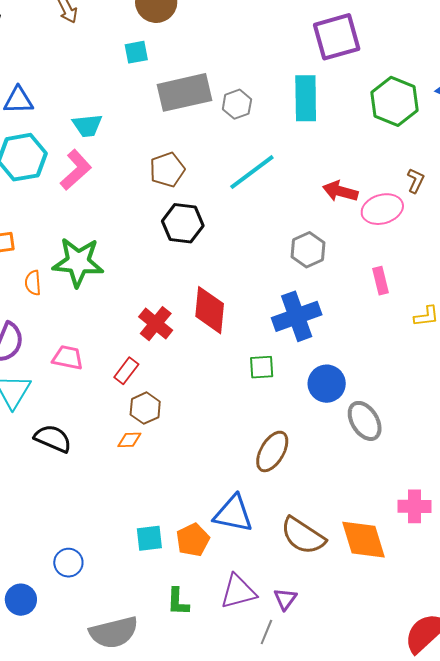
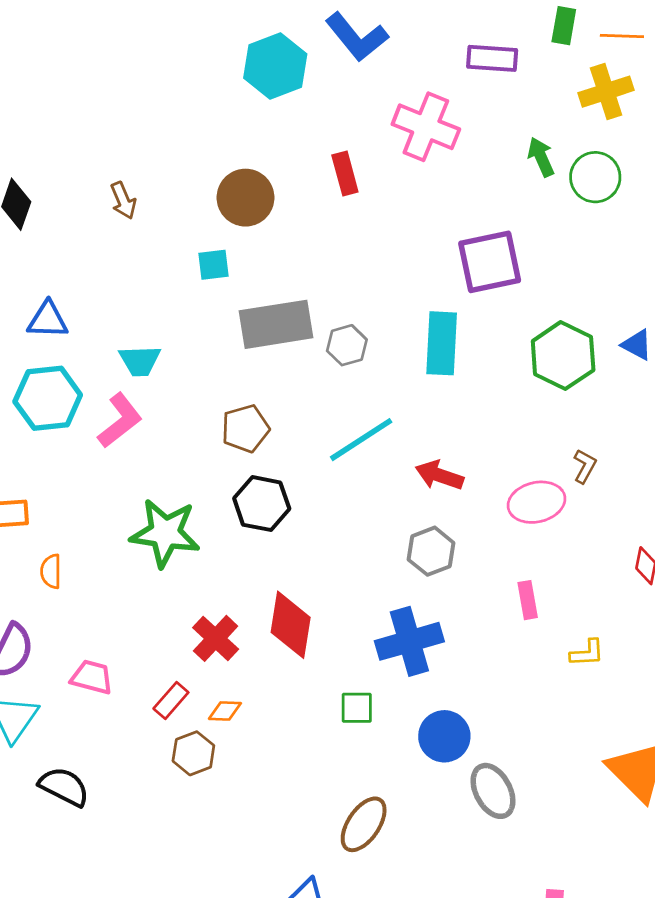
red arrow: (340, 191) -> (439, 475), moved
green star: (78, 262) -> (165, 533), moved
orange diamond: (129, 440) -> (225, 711), moved

